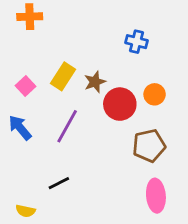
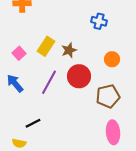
red circle: (120, 104) -> (79, 76), moved
black line: (59, 183) -> (33, 123), moved

